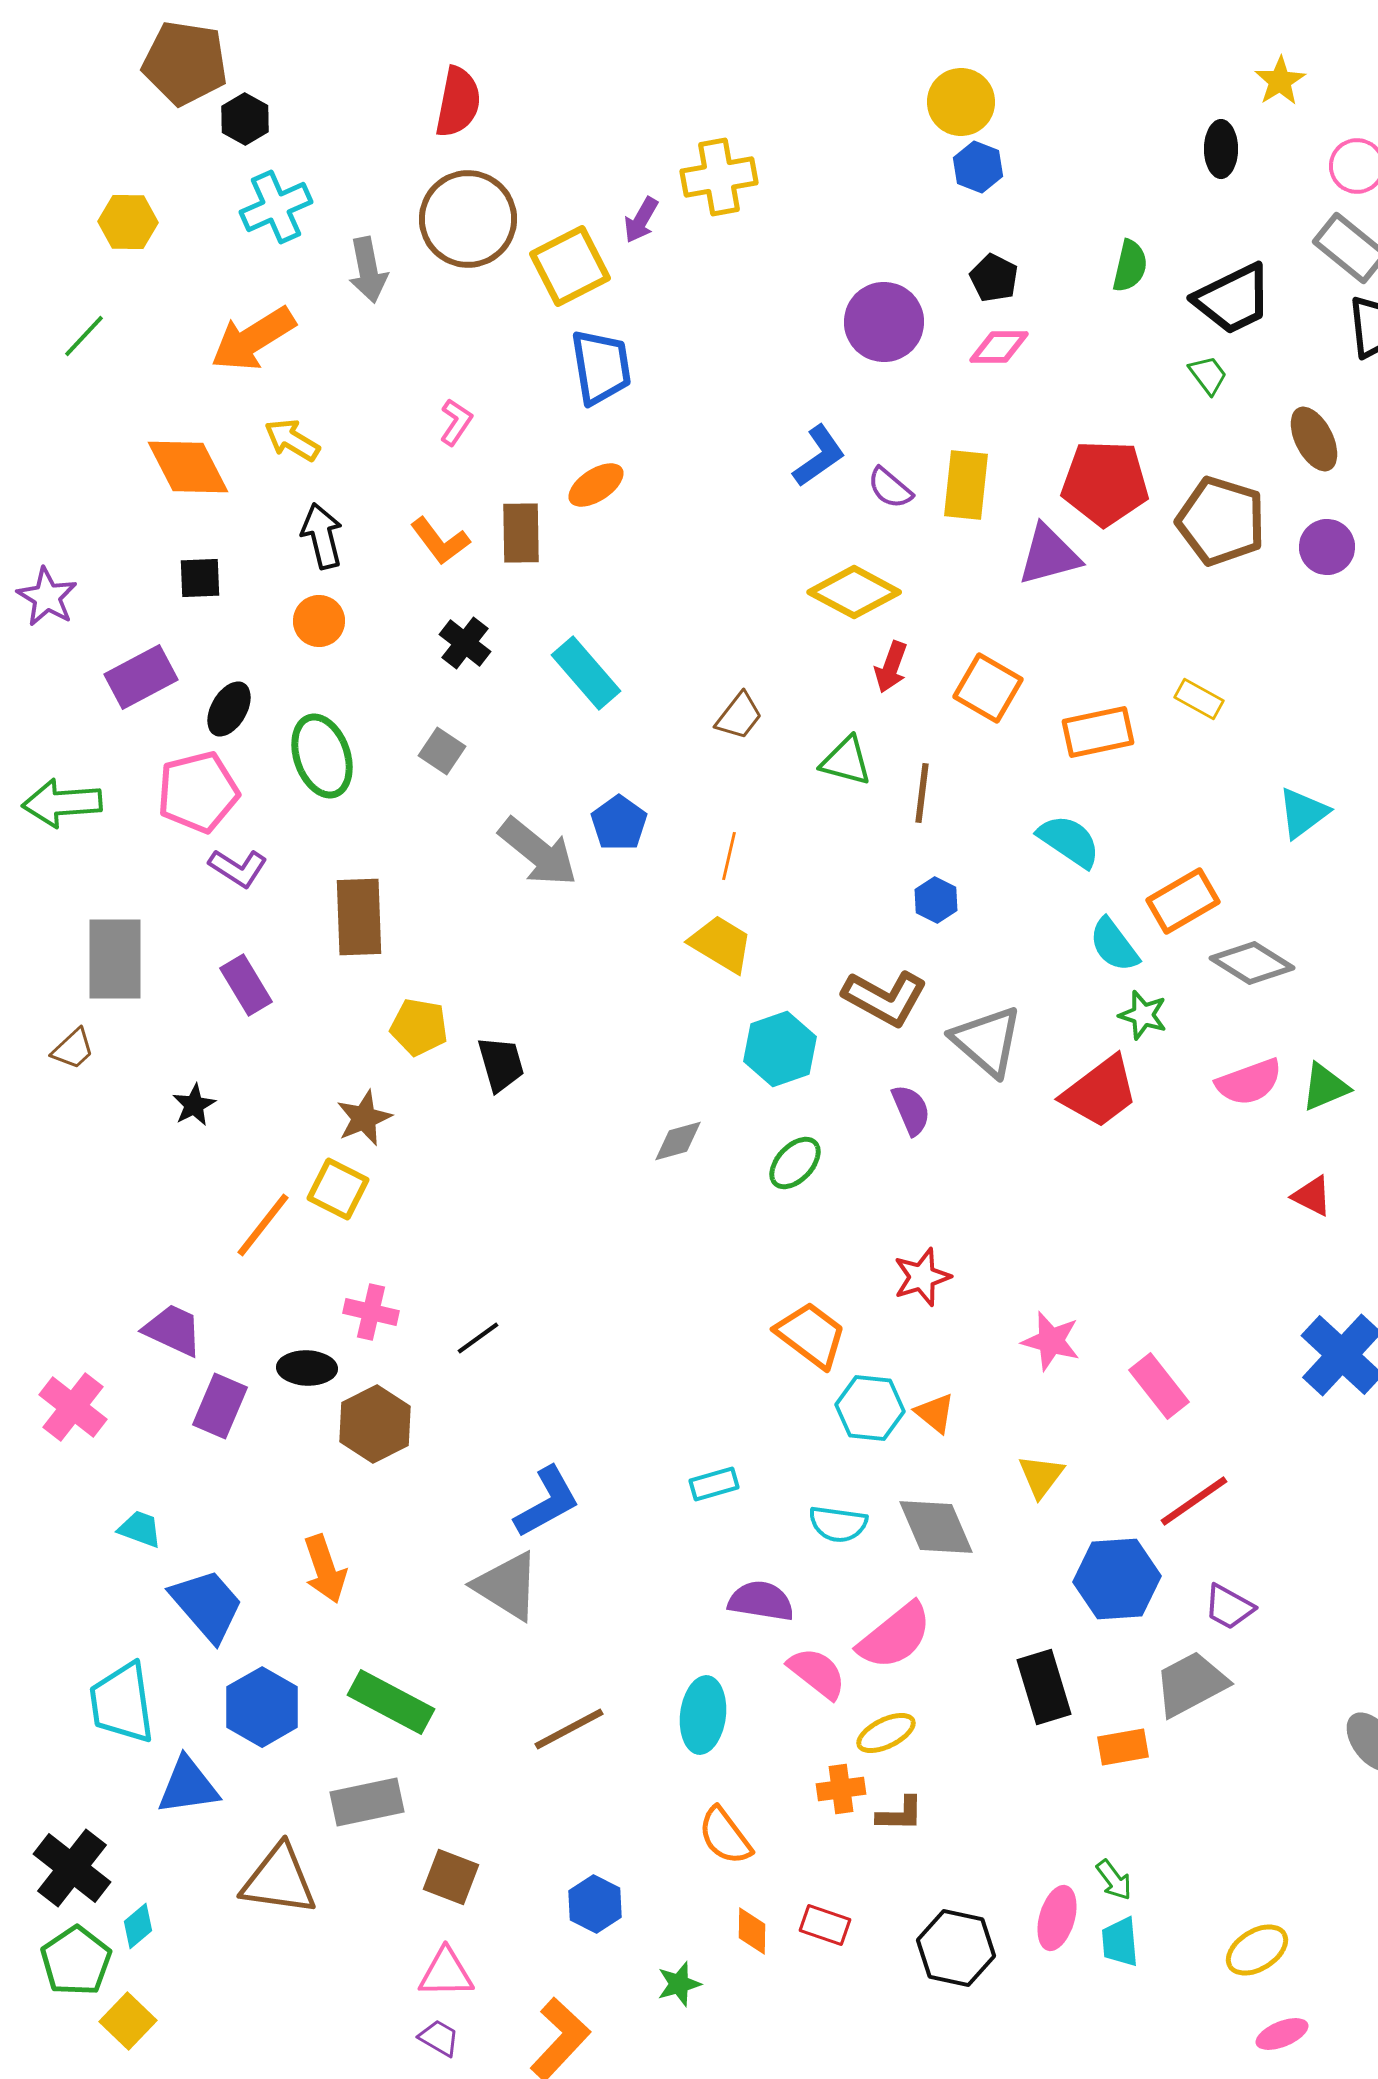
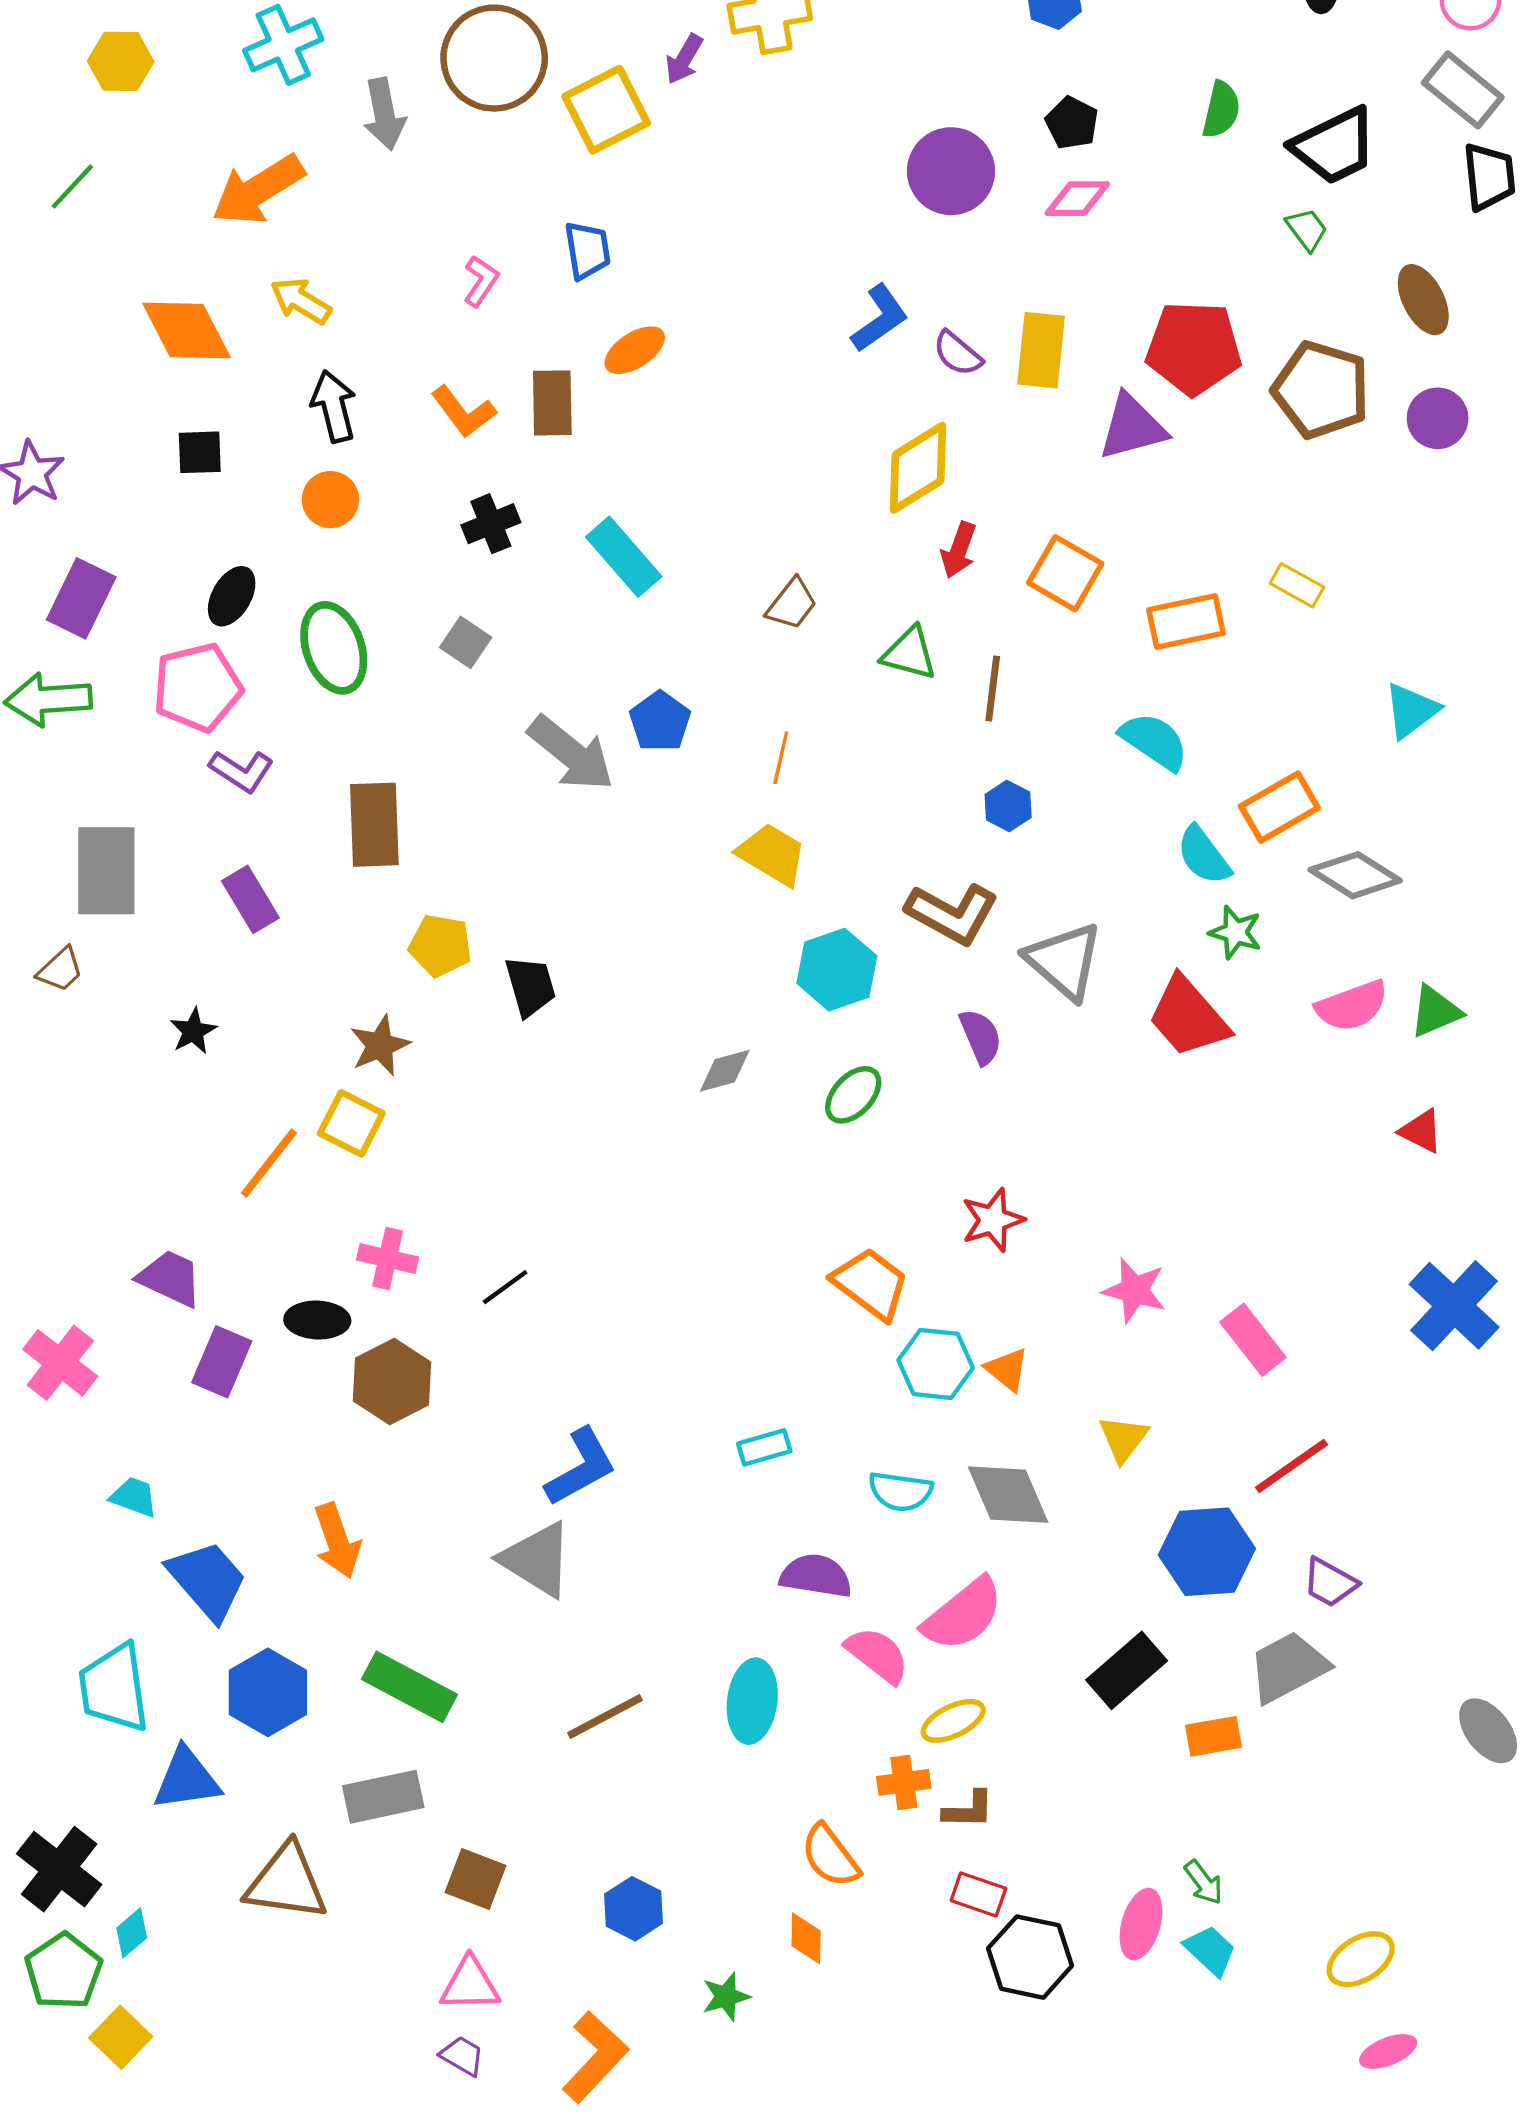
blue trapezoid: (601, 367) -> (587, 250), moved, size x0.7
yellow diamond: (854, 592) -> (918, 468), turned -60
black cross: (465, 643) -> (491, 524), turned 30
purple rectangle: (141, 677) -> (81, 598), moved, turned -36
red trapezoid: (1100, 1092) -> (1188, 1017), turned 86
black rectangle: (1044, 1687) -> (1127, 1670), turned 66
orange semicircle: (725, 1836) -> (830, 1856), moved
red rectangle: (825, 1925) -> (978, 1894), moved
cyan trapezoid: (1120, 1942) -> (1210, 1950), turned 138

